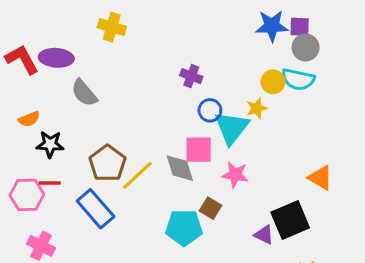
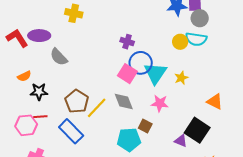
yellow star: (257, 108) -> (181, 78), moved
blue circle: (210, 110) -> (141, 63), size x1.5
pink square: (199, 150) -> (127, 74), moved, turned 36
black square: (290, 220) -> (197, 130), turned -30

